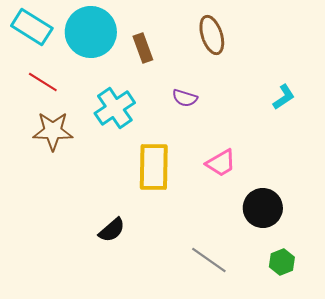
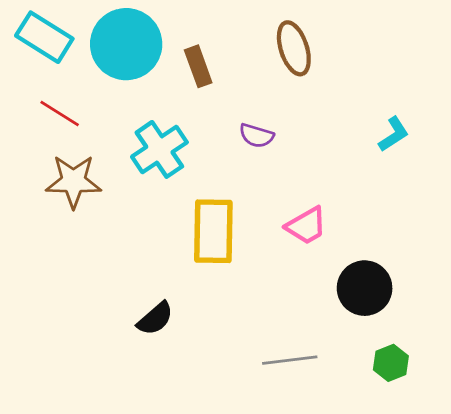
gray line: (209, 260) -> (290, 360), turned -42

